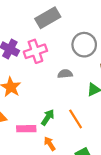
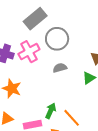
gray circle: (84, 45) -> (57, 39), moved
orange line: (76, 119) -> (72, 118), moved

